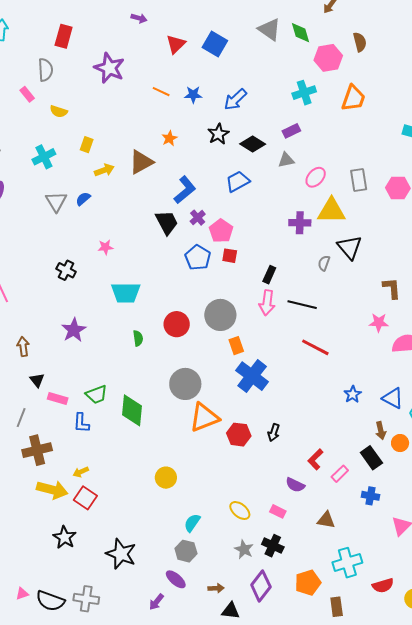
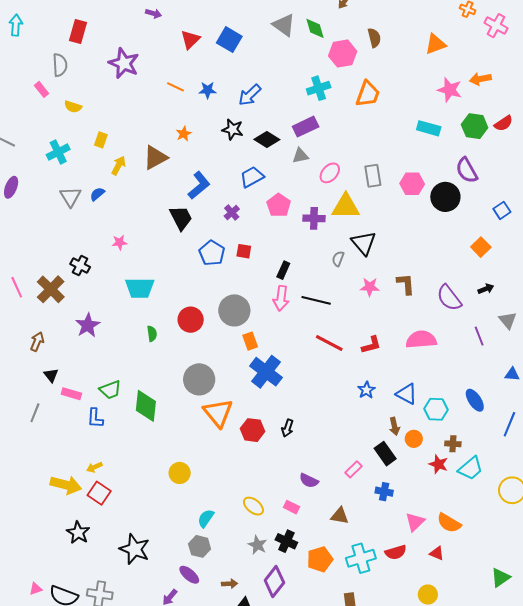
purple rectangle: (291, 131) -> (306, 127), size x1.4
black star: (218, 134) -> (233, 129), turned -30
yellow arrow: (104, 170) -> (119, 165), turned -42
purple cross: (198, 218) -> (232, 213), moved
pink pentagon: (221, 231) -> (279, 205), moved
pink star: (379, 323) -> (370, 287), moved
brown arrow: (23, 346) -> (37, 342), turned 30
orange triangle: (204, 417) -> (218, 413), turned -48
brown cross: (37, 450) -> (51, 289), moved, turned -32
red L-shape: (315, 459) -> (371, 345), moved, turned -150
orange pentagon: (308, 583) -> (320, 559), moved
red semicircle: (383, 586) -> (396, 552), moved

